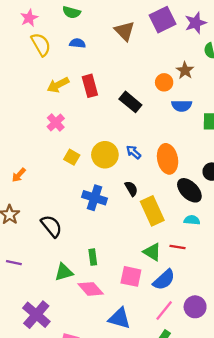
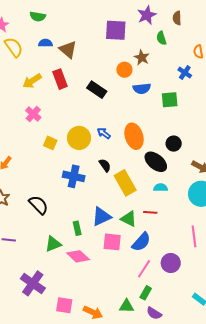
purple square: (163, 20) -> (116, 30), moved, turned 35
brown triangle: (125, 31) -> (68, 49), moved
blue triangle: (119, 318) -> (101, 217), moved, turned -35

